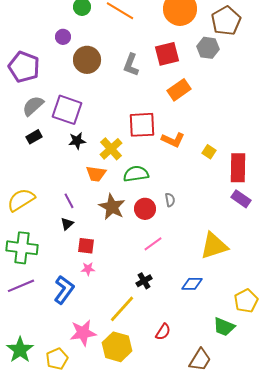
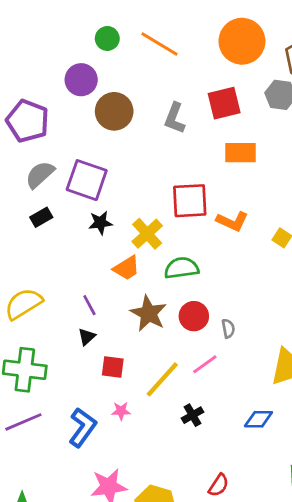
purple circle: (63, 37) -> (81, 80), size x1.5
orange rectangle: (179, 90) -> (241, 153), turned 35
orange trapezoid: (96, 174) -> (127, 268), turned -40
gray semicircle: (170, 200) -> (228, 329), moved
pink star: (88, 269) -> (121, 411), moved
yellow line: (122, 309) -> (162, 379), moved

